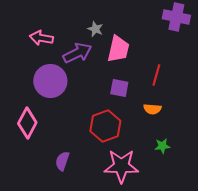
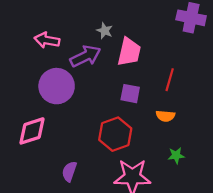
pink diamond: (27, 123) -> (32, 131), turned 44

